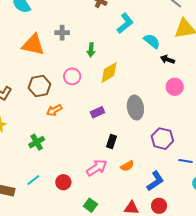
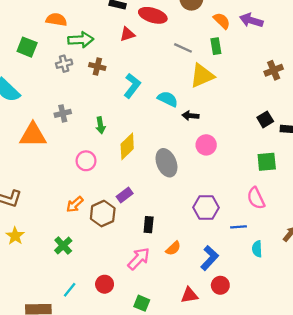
brown hexagon: (40, 86) -> (103, 214), moved
gray ellipse: (135, 108) -> (166, 163), moved

